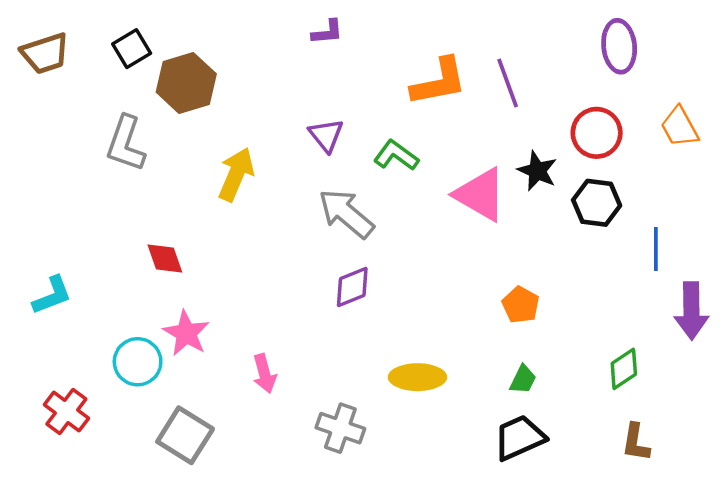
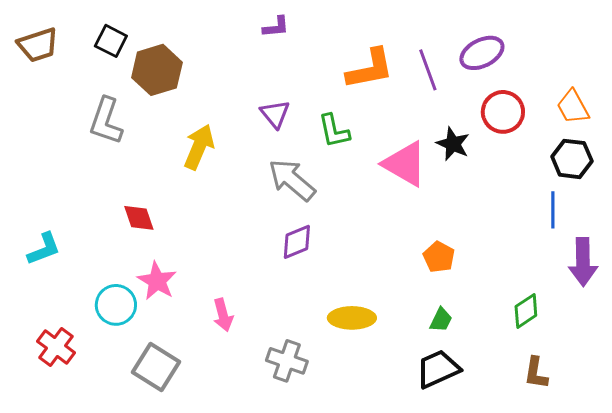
purple ellipse: (619, 46) -> (482, 53), moved, turned 69
black square: (132, 49) -> (111, 41), turned -32
green L-shape: (396, 155) -> (334, 131), turned -138
black hexagon: (597, 203) -> (572, 159), moved

